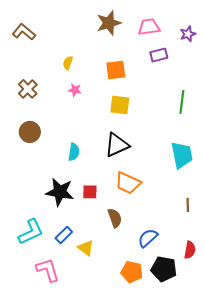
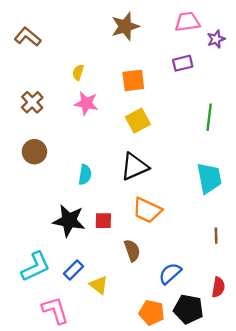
pink trapezoid: (149, 27) -> (187, 22), moved
pink star: (75, 90) -> (86, 103), size x1.5
yellow square: (120, 105) -> (138, 121), turned -35

